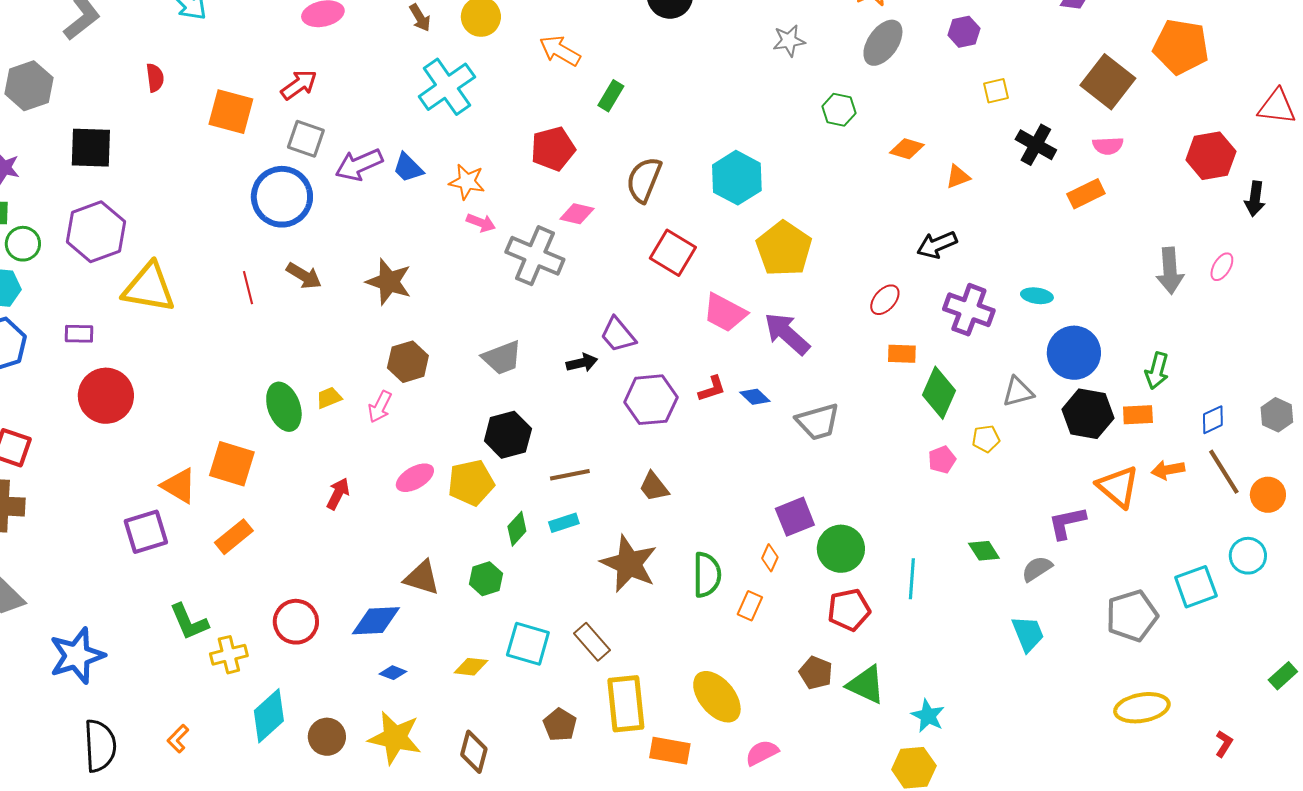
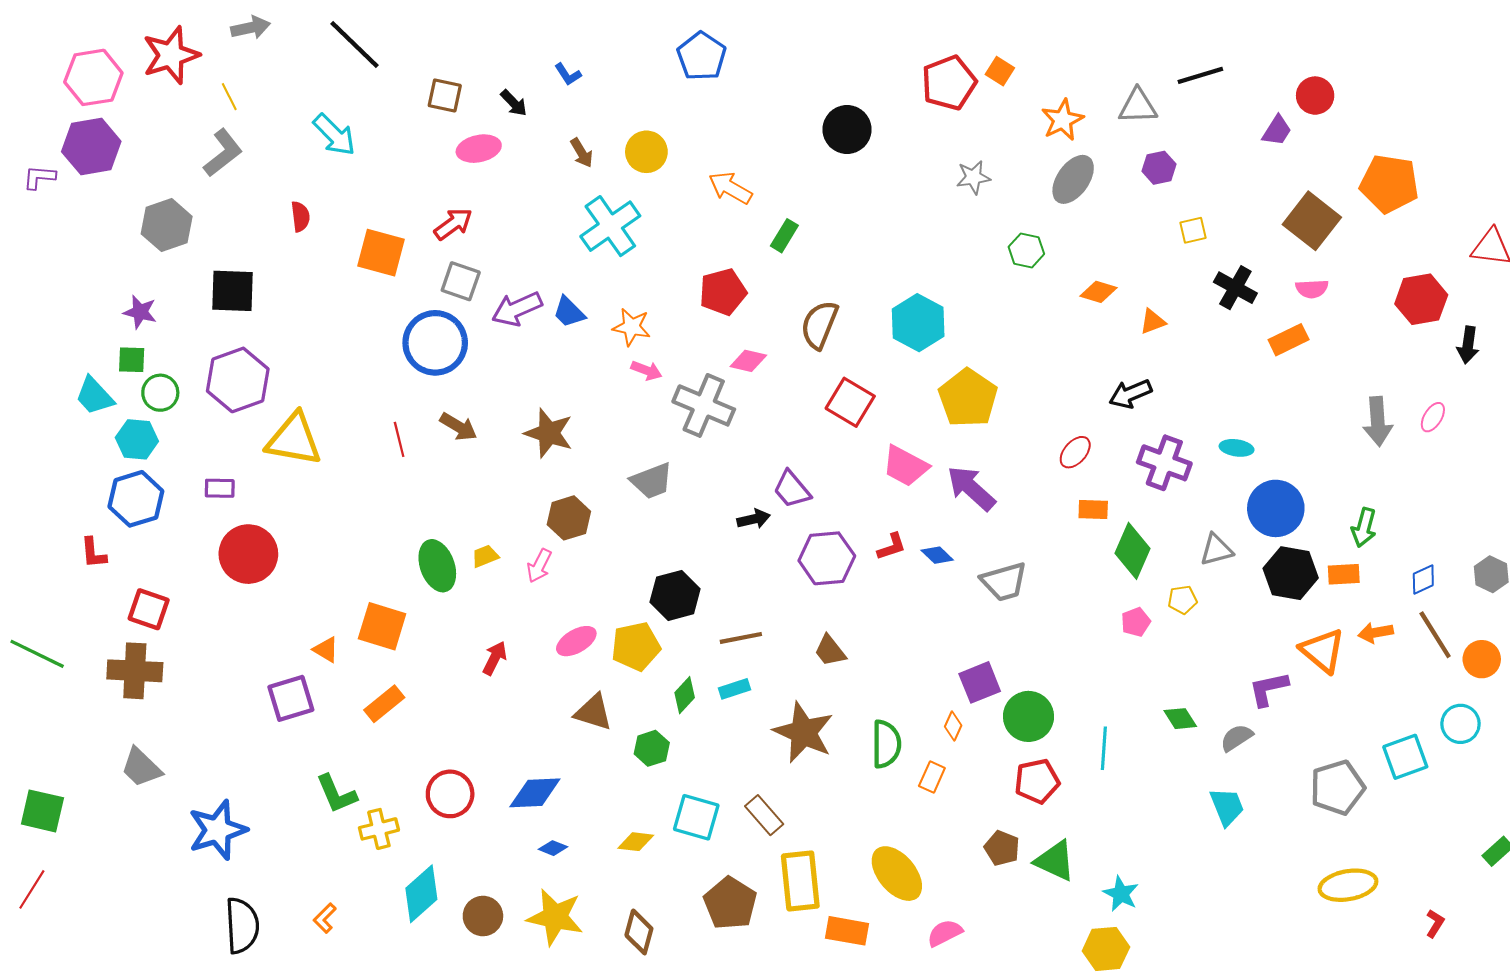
gray trapezoid: (502, 358) -> (652, 481), moved
orange triangle: (179, 486) -> (326, 650), size x0.7
brown triangle: (422, 578) -> (593, 712), moved
brown pentagon: (560, 725) -> (730, 903), size x1.5

